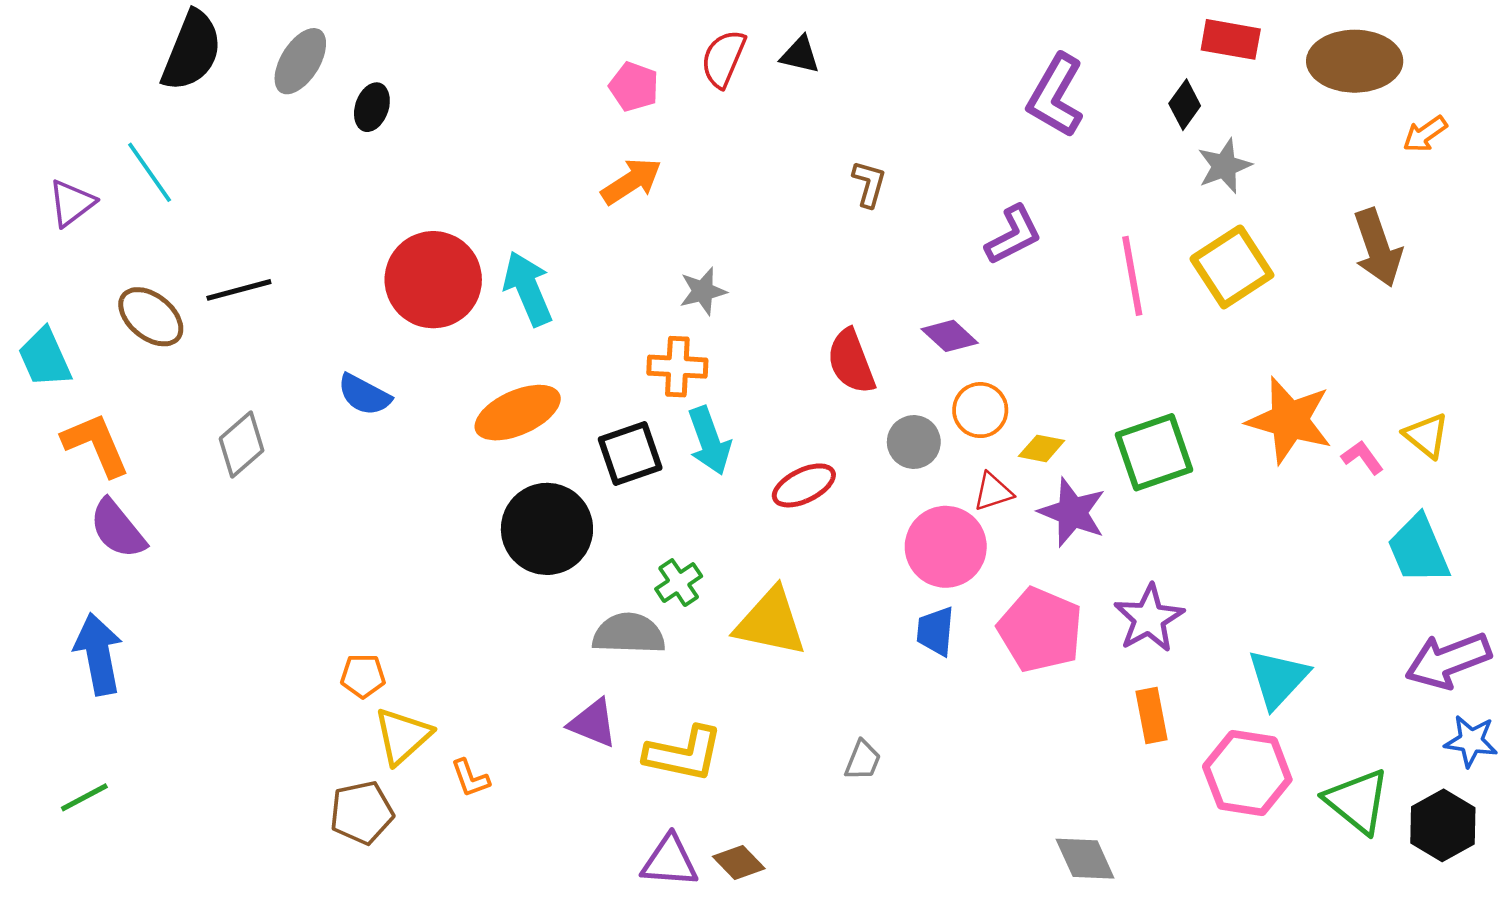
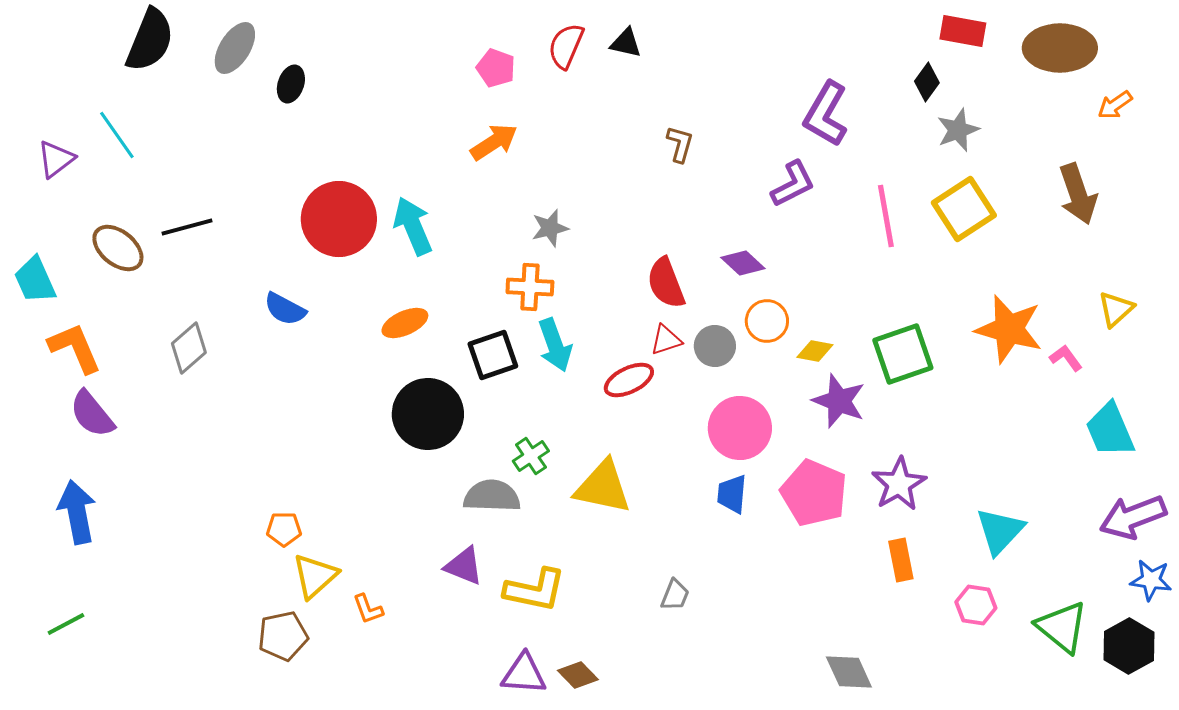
purple L-shape: (1056, 96) -> (826, 114), moved
orange ellipse: (518, 413) -> (405, 323), size x0.7
yellow triangle: (1426, 436) -> (1116, 309), moved, turned 39
red triangle: (993, 492) -> (666, 340), moved
pink hexagon: (1247, 773) -> (976, 605), size x0.6

